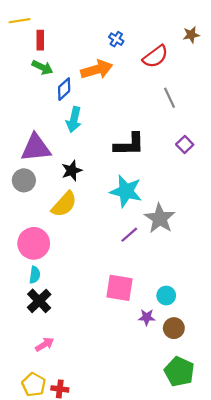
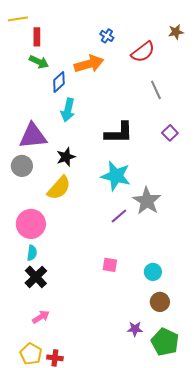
pink square: (120, 288) -> (110, 265), size x0.6
purple star: (147, 317) -> (135, 329), moved

